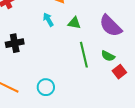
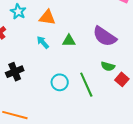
green line: (84, 55) -> (86, 85), moved
cyan circle: (46, 87) -> (60, 82), moved

